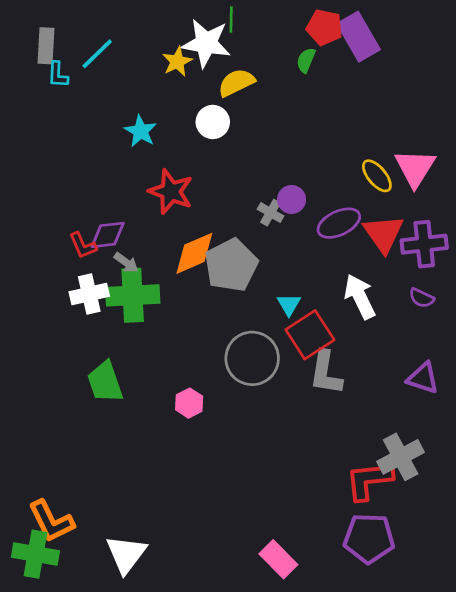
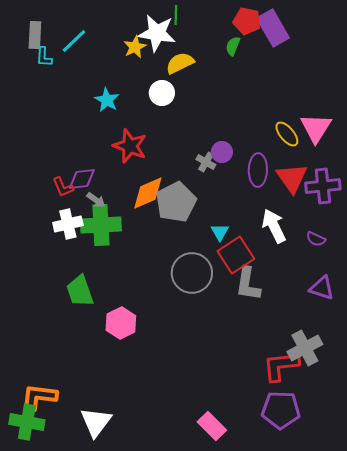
purple ellipse: (339, 223) -> (258, 170), turned -64
purple semicircle: (422, 298) -> (316, 239), moved
pink hexagon: (189, 403) -> (121, 323), moved, size x1.4
orange L-shape: (51, 521) -> (39, 397), turned 123

